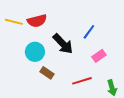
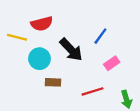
yellow line: (14, 22) -> (17, 37), moved
brown rectangle: (47, 73) -> (53, 82), turned -32

